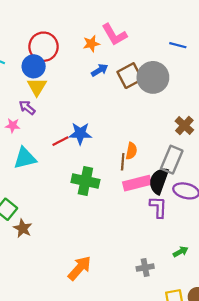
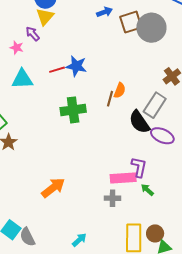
green cross: (85, 181) -> (73, 110), turned -30
black semicircle: (159, 181) -> (139, 122), turned -65
pink rectangle: (137, 183) -> (123, 178), moved
purple L-shape: (158, 207) -> (139, 167), moved
green arrow: (181, 252) -> (147, 190), turned -120

